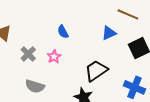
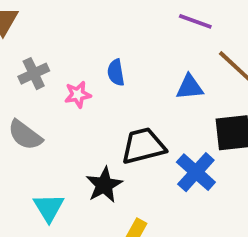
blue semicircle: (63, 32) -> (116, 73), moved
blue cross: (134, 87) -> (196, 172), moved

